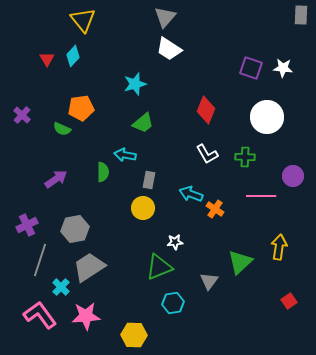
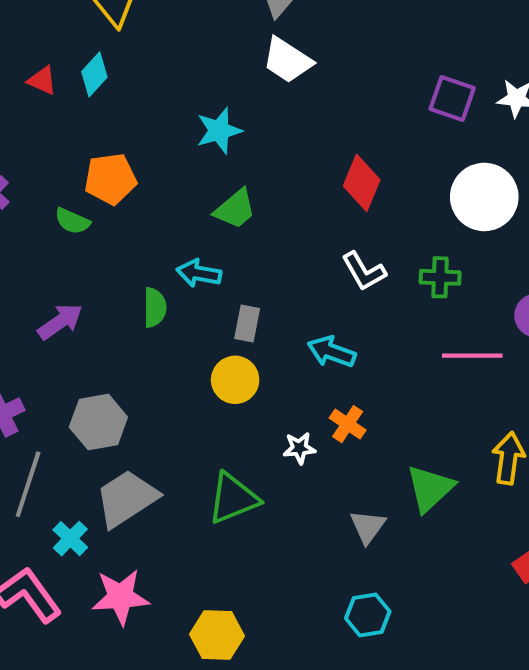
red triangle: (47, 59) -> (42, 80), turned -35
orange cross: (215, 209) -> (348, 424), moved
green triangle: (159, 267) -> (233, 498), moved
cyan hexagon: (173, 303) -> (368, 615), moved

